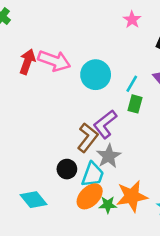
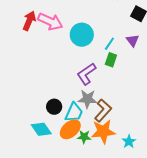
brown L-shape: (88, 138) -> (103, 111), moved
gray star: (109, 156) -> (87, 99), turned 30
cyan diamond: (33, 200) -> (41, 129), moved

